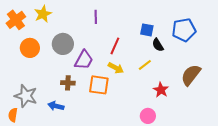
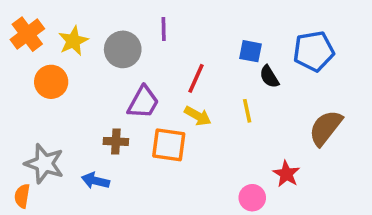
yellow star: (43, 14) -> (73, 41), moved
gray circle: (63, 44) -> (123, 49), moved
yellow line: (145, 65) -> (247, 111), turned -64
red star: (161, 90) -> (286, 174), moved

